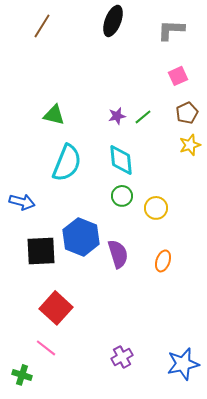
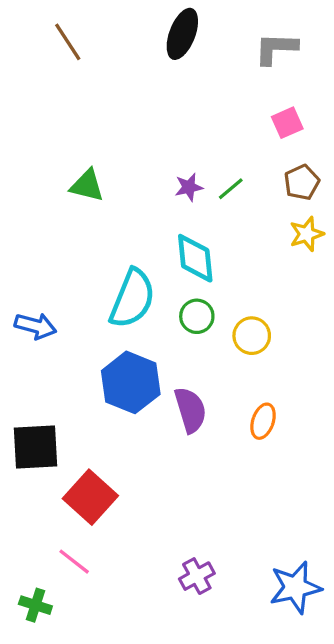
brown line: (42, 26) -> (68, 42), turned -65
cyan semicircle: (67, 163) -> (132, 299), moved
black square: (41, 251) -> (35, 447), moved

